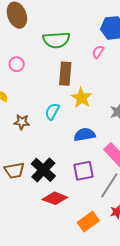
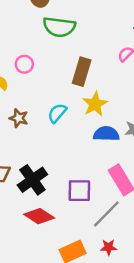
green semicircle: (56, 40) -> (59, 27), moved
pink circle: (17, 64) -> (24, 64), moved
blue semicircle: (85, 135) -> (106, 134), moved

